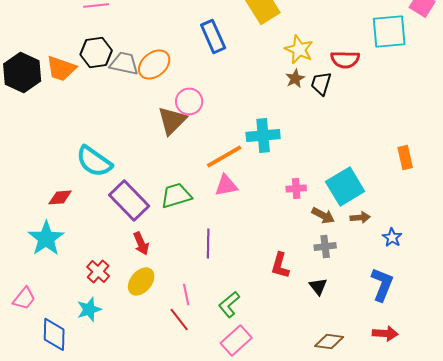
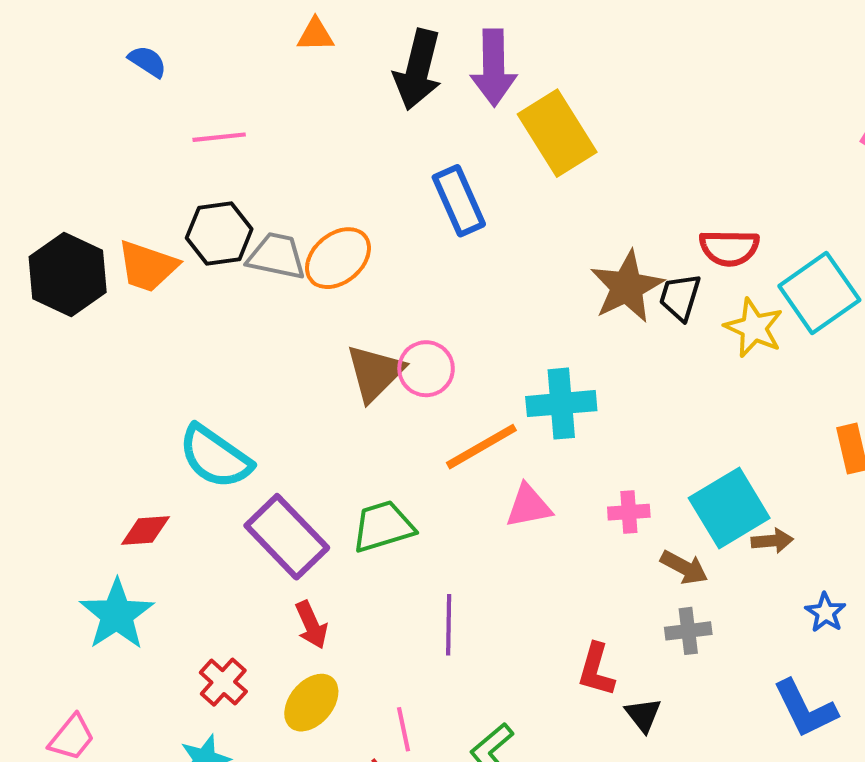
cyan square: (389, 31) -> (819, 293), moved, turned -30
yellow star: (299, 49) -> (754, 328), moved
brown star: (295, 78) -> (627, 287), size x1.8
pink circle: (189, 101) -> (426, 369), moved
pink triangle: (226, 185) -> (528, 506), moved
brown arrow: (360, 217) -> (772, 541), moved
blue L-shape: (382, 284) -> (805, 709), turned 132
black triangle: (318, 286) -> (643, 715), moved

